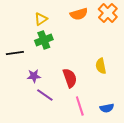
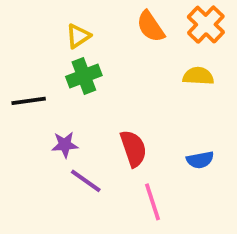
orange semicircle: (79, 14) -> (151, 26), turned 72
yellow semicircle: (101, 66) -> (198, 76), moved, turned 105
blue semicircle: (107, 108) -> (200, 160), moved

